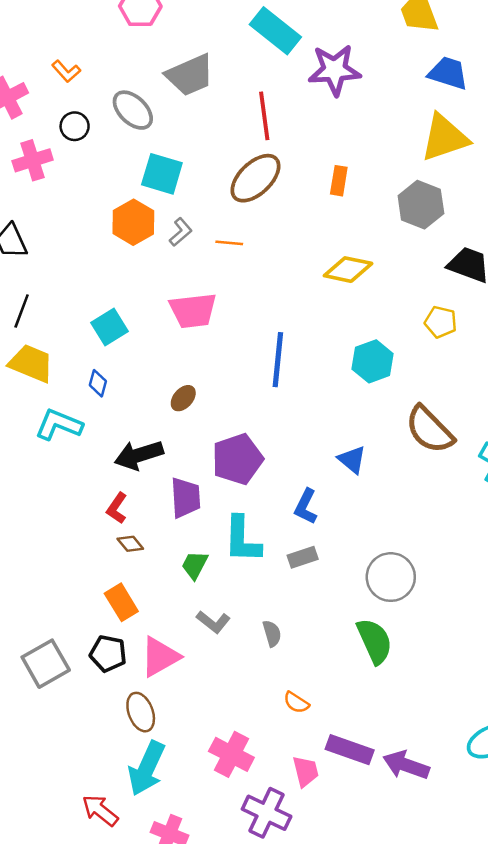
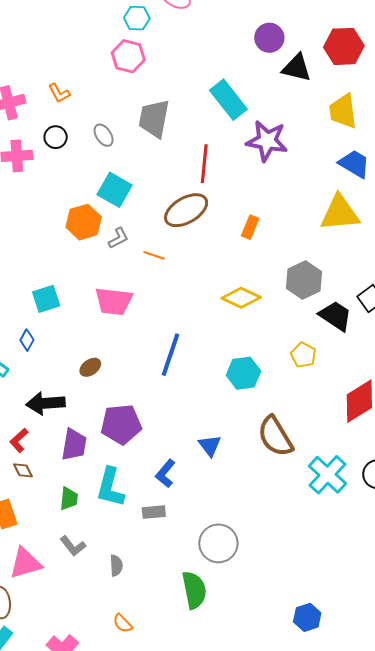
gray trapezoid: (190, 75) -> (154, 118), turned 111
gray ellipse: (133, 110) -> (104, 135), size x0.7
gray hexagon: (421, 205) -> (304, 280), moved
green trapezoid: (195, 565) -> (69, 499), turned 145

